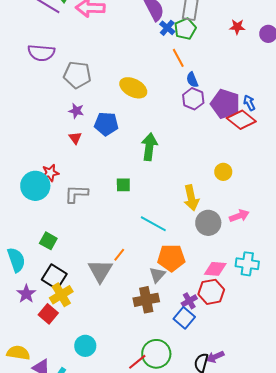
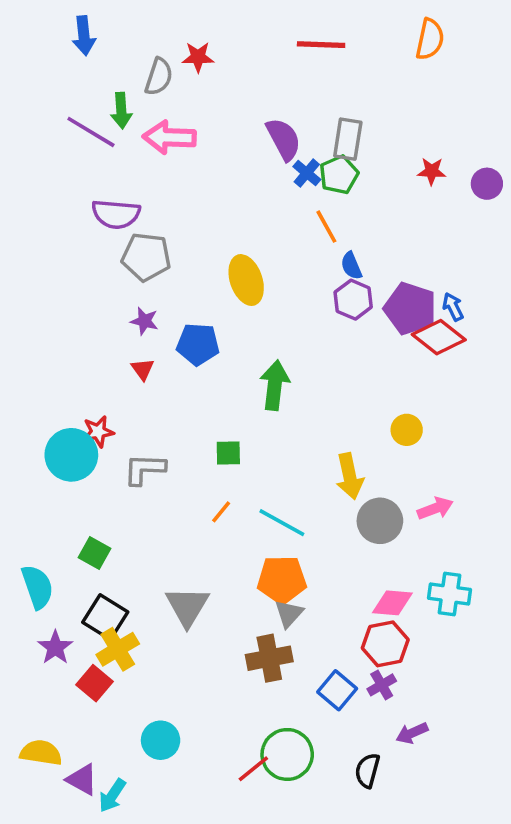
purple semicircle: (41, 53) -> (116, 214), moved
yellow ellipse: (133, 88) -> (246, 280), turned 44
orange line: (119, 255) -> (221, 512), moved
orange pentagon: (171, 258) -> (282, 580), moved
purple cross: (189, 301) -> (382, 685), moved
purple arrow: (215, 357) -> (412, 733), moved

